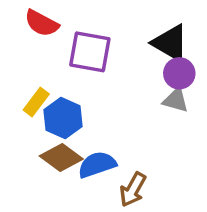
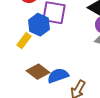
blue hexagon: (63, 118) -> (39, 25), moved

